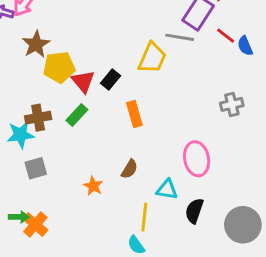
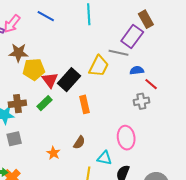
red line: (226, 36) -> (151, 84), moved
brown star: (36, 44) -> (18, 53), turned 30
blue semicircle: (245, 46) -> (137, 70), moved, turned 104
black rectangle: (110, 80) -> (69, 80), size x1.6
gray cross: (232, 104) -> (141, 101), moved

